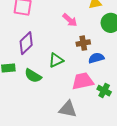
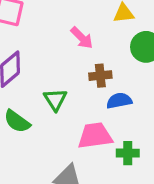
green triangle: (56, 60) -> (55, 100), turned -42
green cross: (104, 91) -> (128, 153), turned -32

